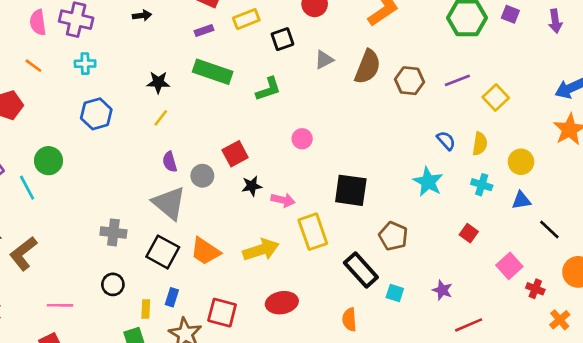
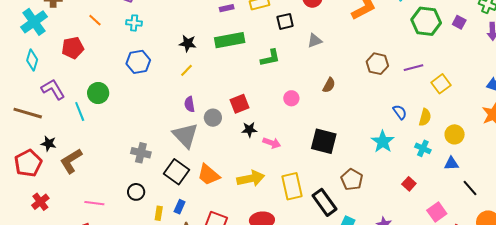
brown semicircle: (368, 67) -> (329, 85), moved, size x0.6
green rectangle: (213, 72) -> (230, 40), turned -36
yellow rectangle: (313, 232) -> (292, 186), moved

